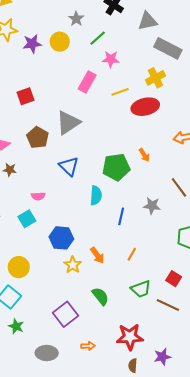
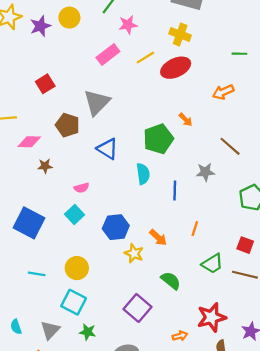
yellow cross: (155, 78) -> (180, 35), turned -30
pink rectangle: (87, 82) -> (108, 55), turned 35
orange arrow: (88, 346) -> (180, 336), moved

